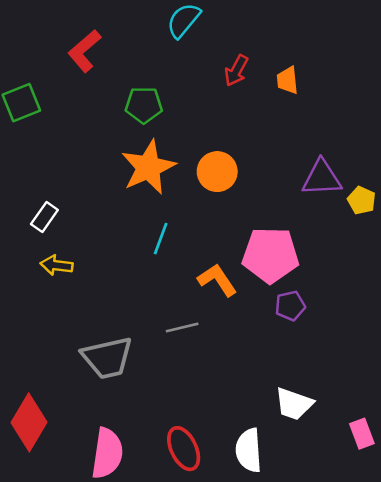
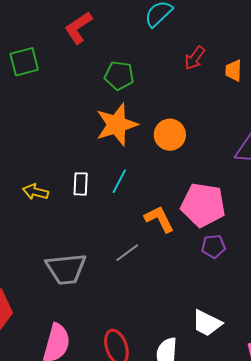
white rectangle: (44, 217) -> (81, 184), moved, turned -40
gray line: (182, 327) -> (127, 253), turned -30

